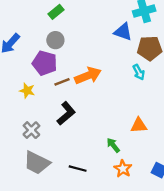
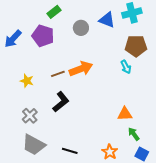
blue triangle: (123, 32) -> (107, 20), moved
gray circle: (55, 40) -> (81, 28), moved
purple pentagon: (45, 63) -> (43, 36), moved
green arrow: (113, 145) -> (134, 134), moved

